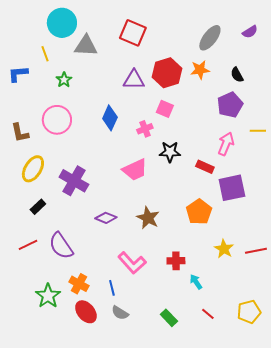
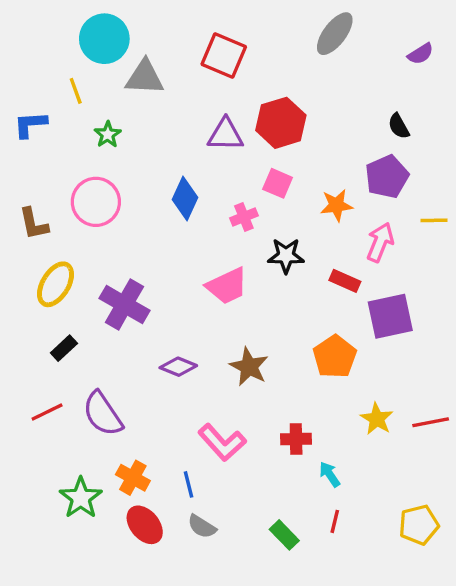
gray ellipse: (210, 38) -> (335, 34), moved
orange star: (200, 70) -> (336, 205), moved
red line: (208, 314) -> (335, 521), moved, turned 64

